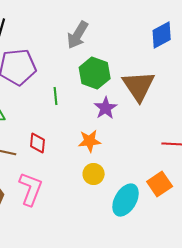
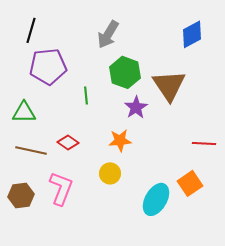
red diamond: (38, 143) -> (68, 142), turned -60
yellow circle: (94, 174) -> (110, 173), moved

